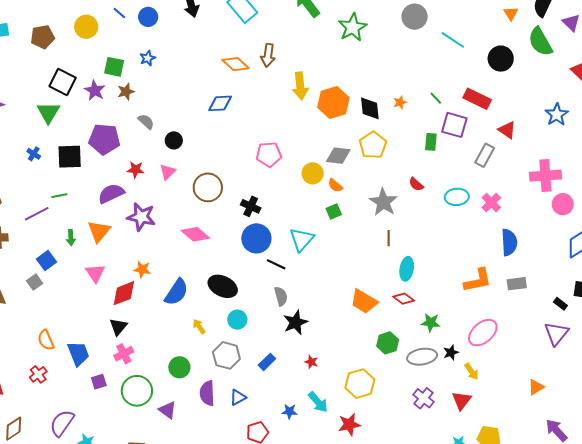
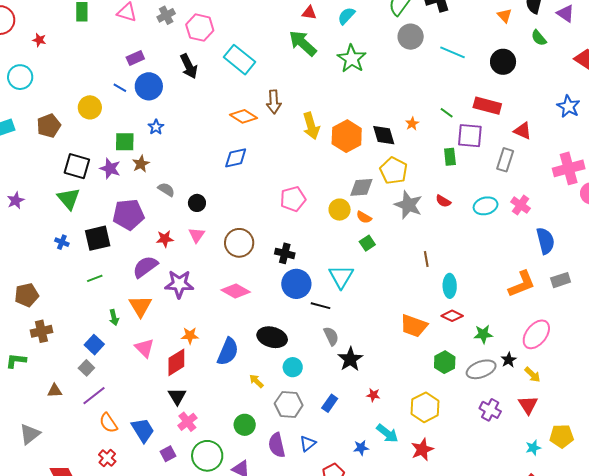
blue circle: (148, 17) -> (149, 86), size x1.4
green semicircle: (540, 42) -> (539, 38), size x0.6
gray star: (383, 202) -> (408, 205), moved
purple line: (37, 214) -> (94, 396), moved

